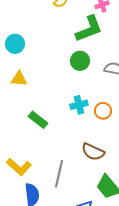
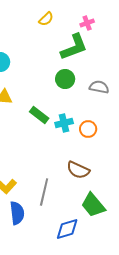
green rectangle: (38, 120) -> (39, 115), moved

